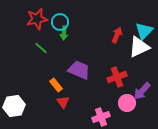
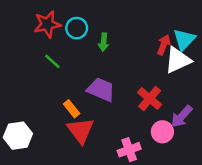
green arrow: (64, 33) -> (104, 42), moved
red arrow: (117, 35) -> (164, 45), moved
red cross: (117, 77) -> (150, 98), turned -30
red triangle: (63, 102) -> (81, 130), size x1.6

